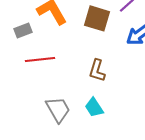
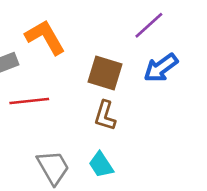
brown square: (97, 18) -> (105, 73), moved

